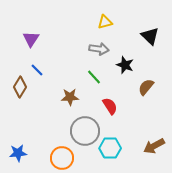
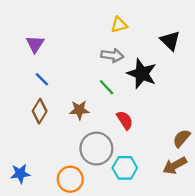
black star: (125, 65) -> (142, 74), size x1.5
brown diamond: (20, 87) -> (40, 111), moved
brown semicircle: (146, 87) -> (182, 138), moved

